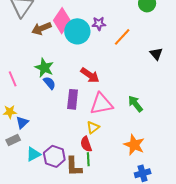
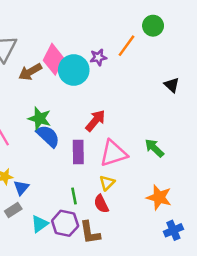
orange line: (122, 37) -> (127, 46), moved
red arrow: (90, 75) -> (95, 121), turned -78
blue semicircle: (49, 83) -> (48, 136), size x1.5
green line: (88, 159) -> (74, 196), moved

